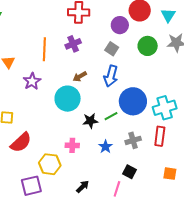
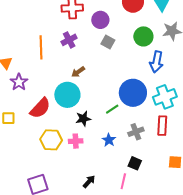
purple circle: (120, 25) -> (100, 20), moved
blue arrow: (111, 76) -> (156, 62), moved
purple star: (32, 81) -> (19, 82), moved
black star: (90, 121) -> (83, 119), moved
red semicircle: (21, 142) -> (40, 108), moved
yellow hexagon: (50, 164) -> (51, 140), moved

